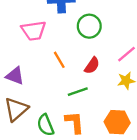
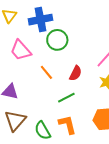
green circle: (89, 26) -> (57, 40), moved
pink trapezoid: (34, 31) -> (21, 50), turned 65

